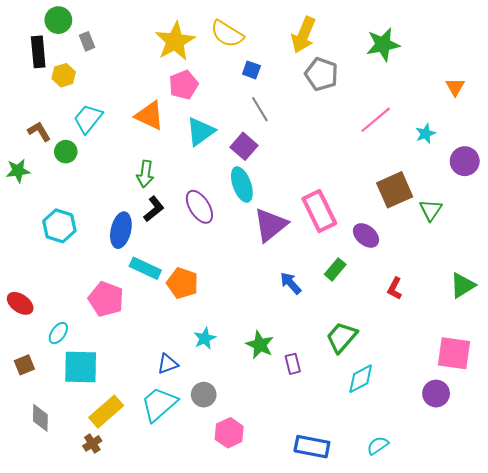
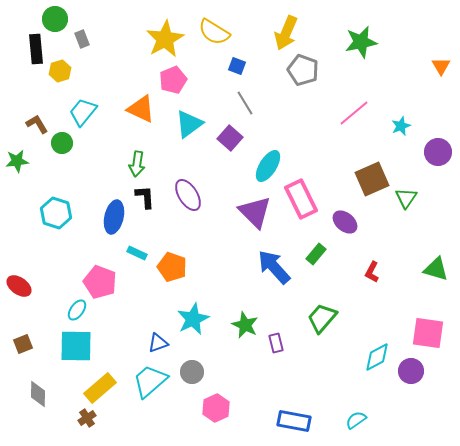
orange triangle: (455, 87) -> (441, 66), moved
cyan ellipse: (242, 185) -> (268, 166), moved, turned 52
black L-shape: (154, 209) -> (145, 197), turned -55
purple triangle: (271, 225) -> (255, 212), turned -36
cyan rectangle: (145, 268) -> (137, 253), size x0.7
blue arrow: (291, 283) -> (274, 267), size x1.6
green triangle: (463, 285) -> (436, 269), turned 48
cyan ellipse: (58, 333) -> (77, 310), moved
cyan star: (205, 338) -> (193, 319), size x1.5
cyan diamond: (361, 379) -> (377, 357), moved

